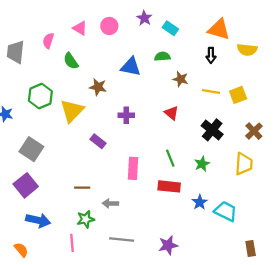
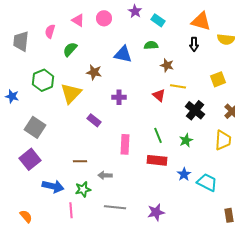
green semicircle: (71, 61) -> (70, 49), turned 77
yellow line: (211, 92) -> (178, 86), moved
blue arrow: (38, 220) -> (53, 186), moved

